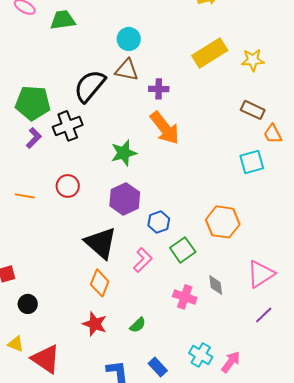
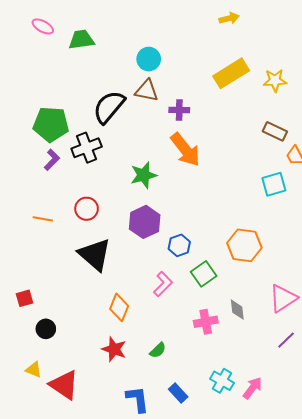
black triangle: (101, 243) -> (95, 255), moved
pink cross: (185, 297) -> (206, 322), turned -30

